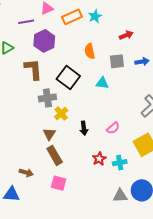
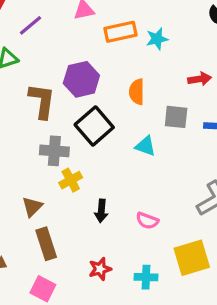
purple line: (26, 22) -> (31, 25), moved, turned -42
purple hexagon: (44, 41) -> (81, 79), moved
pink semicircle: (113, 128) -> (147, 221), turned 48
brown triangle: (49, 134) -> (32, 207), moved
red star: (99, 159) -> (100, 269), moved

